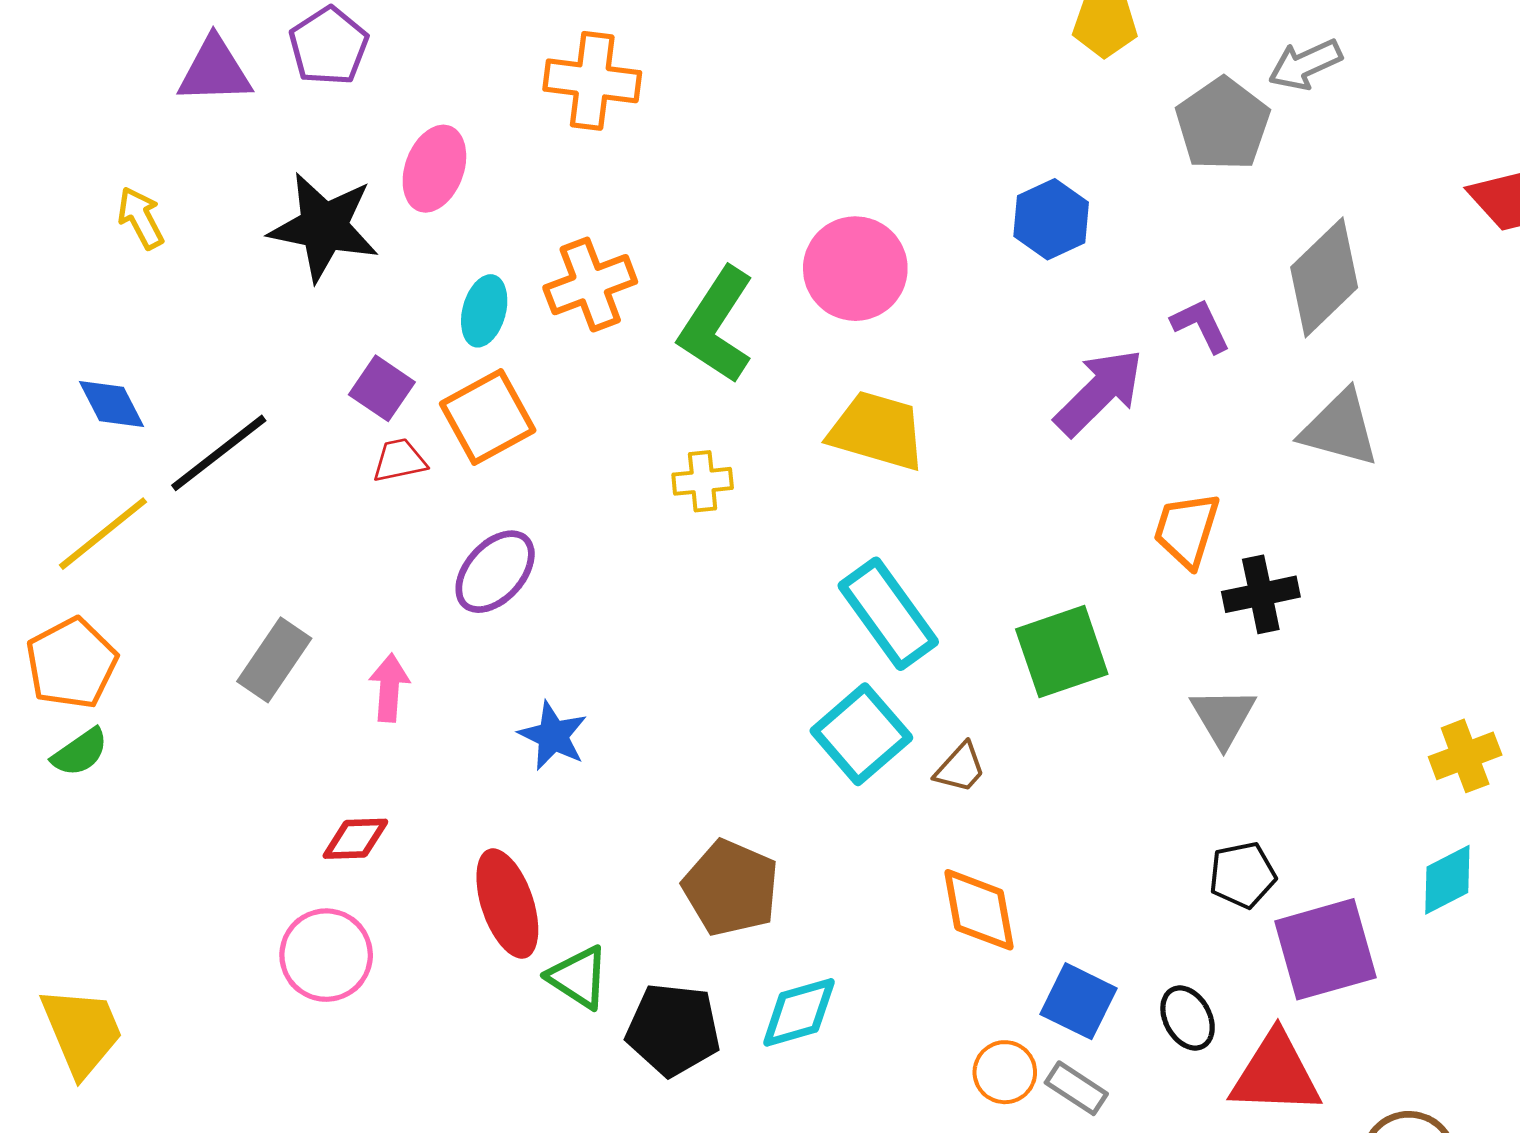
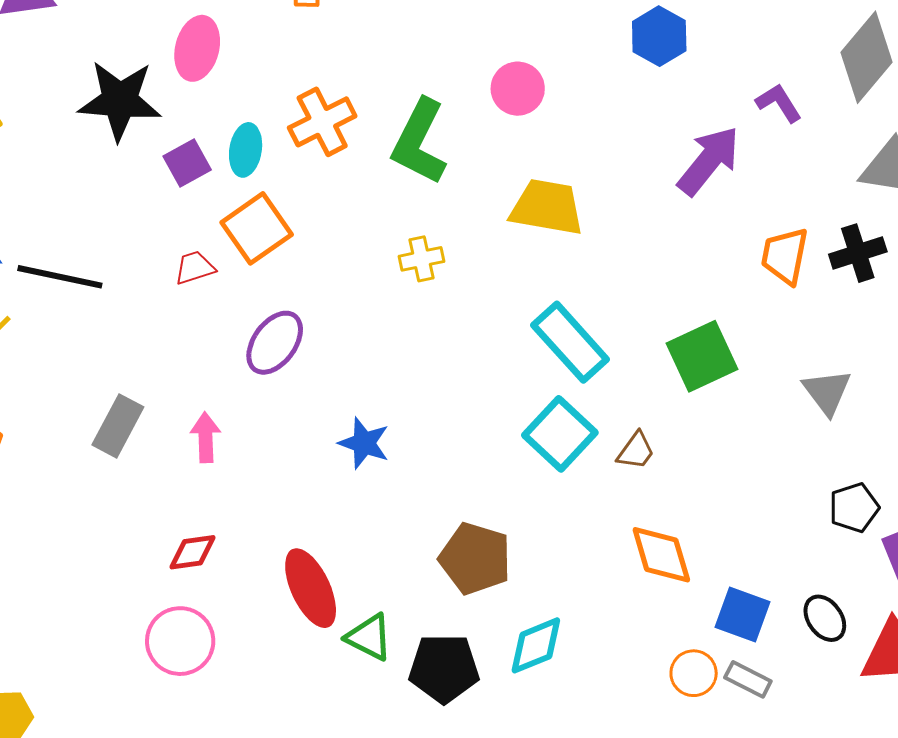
pink circle: (855, 269) -> (518, 89), size x0.7
purple square: (382, 388) -> (187, 163), moved, turned 33
black line: (219, 453) -> (60, 277), turned 56
black cross: (1261, 594) -> (858, 253), moved
blue star: (553, 736) -> (364, 443), moved

